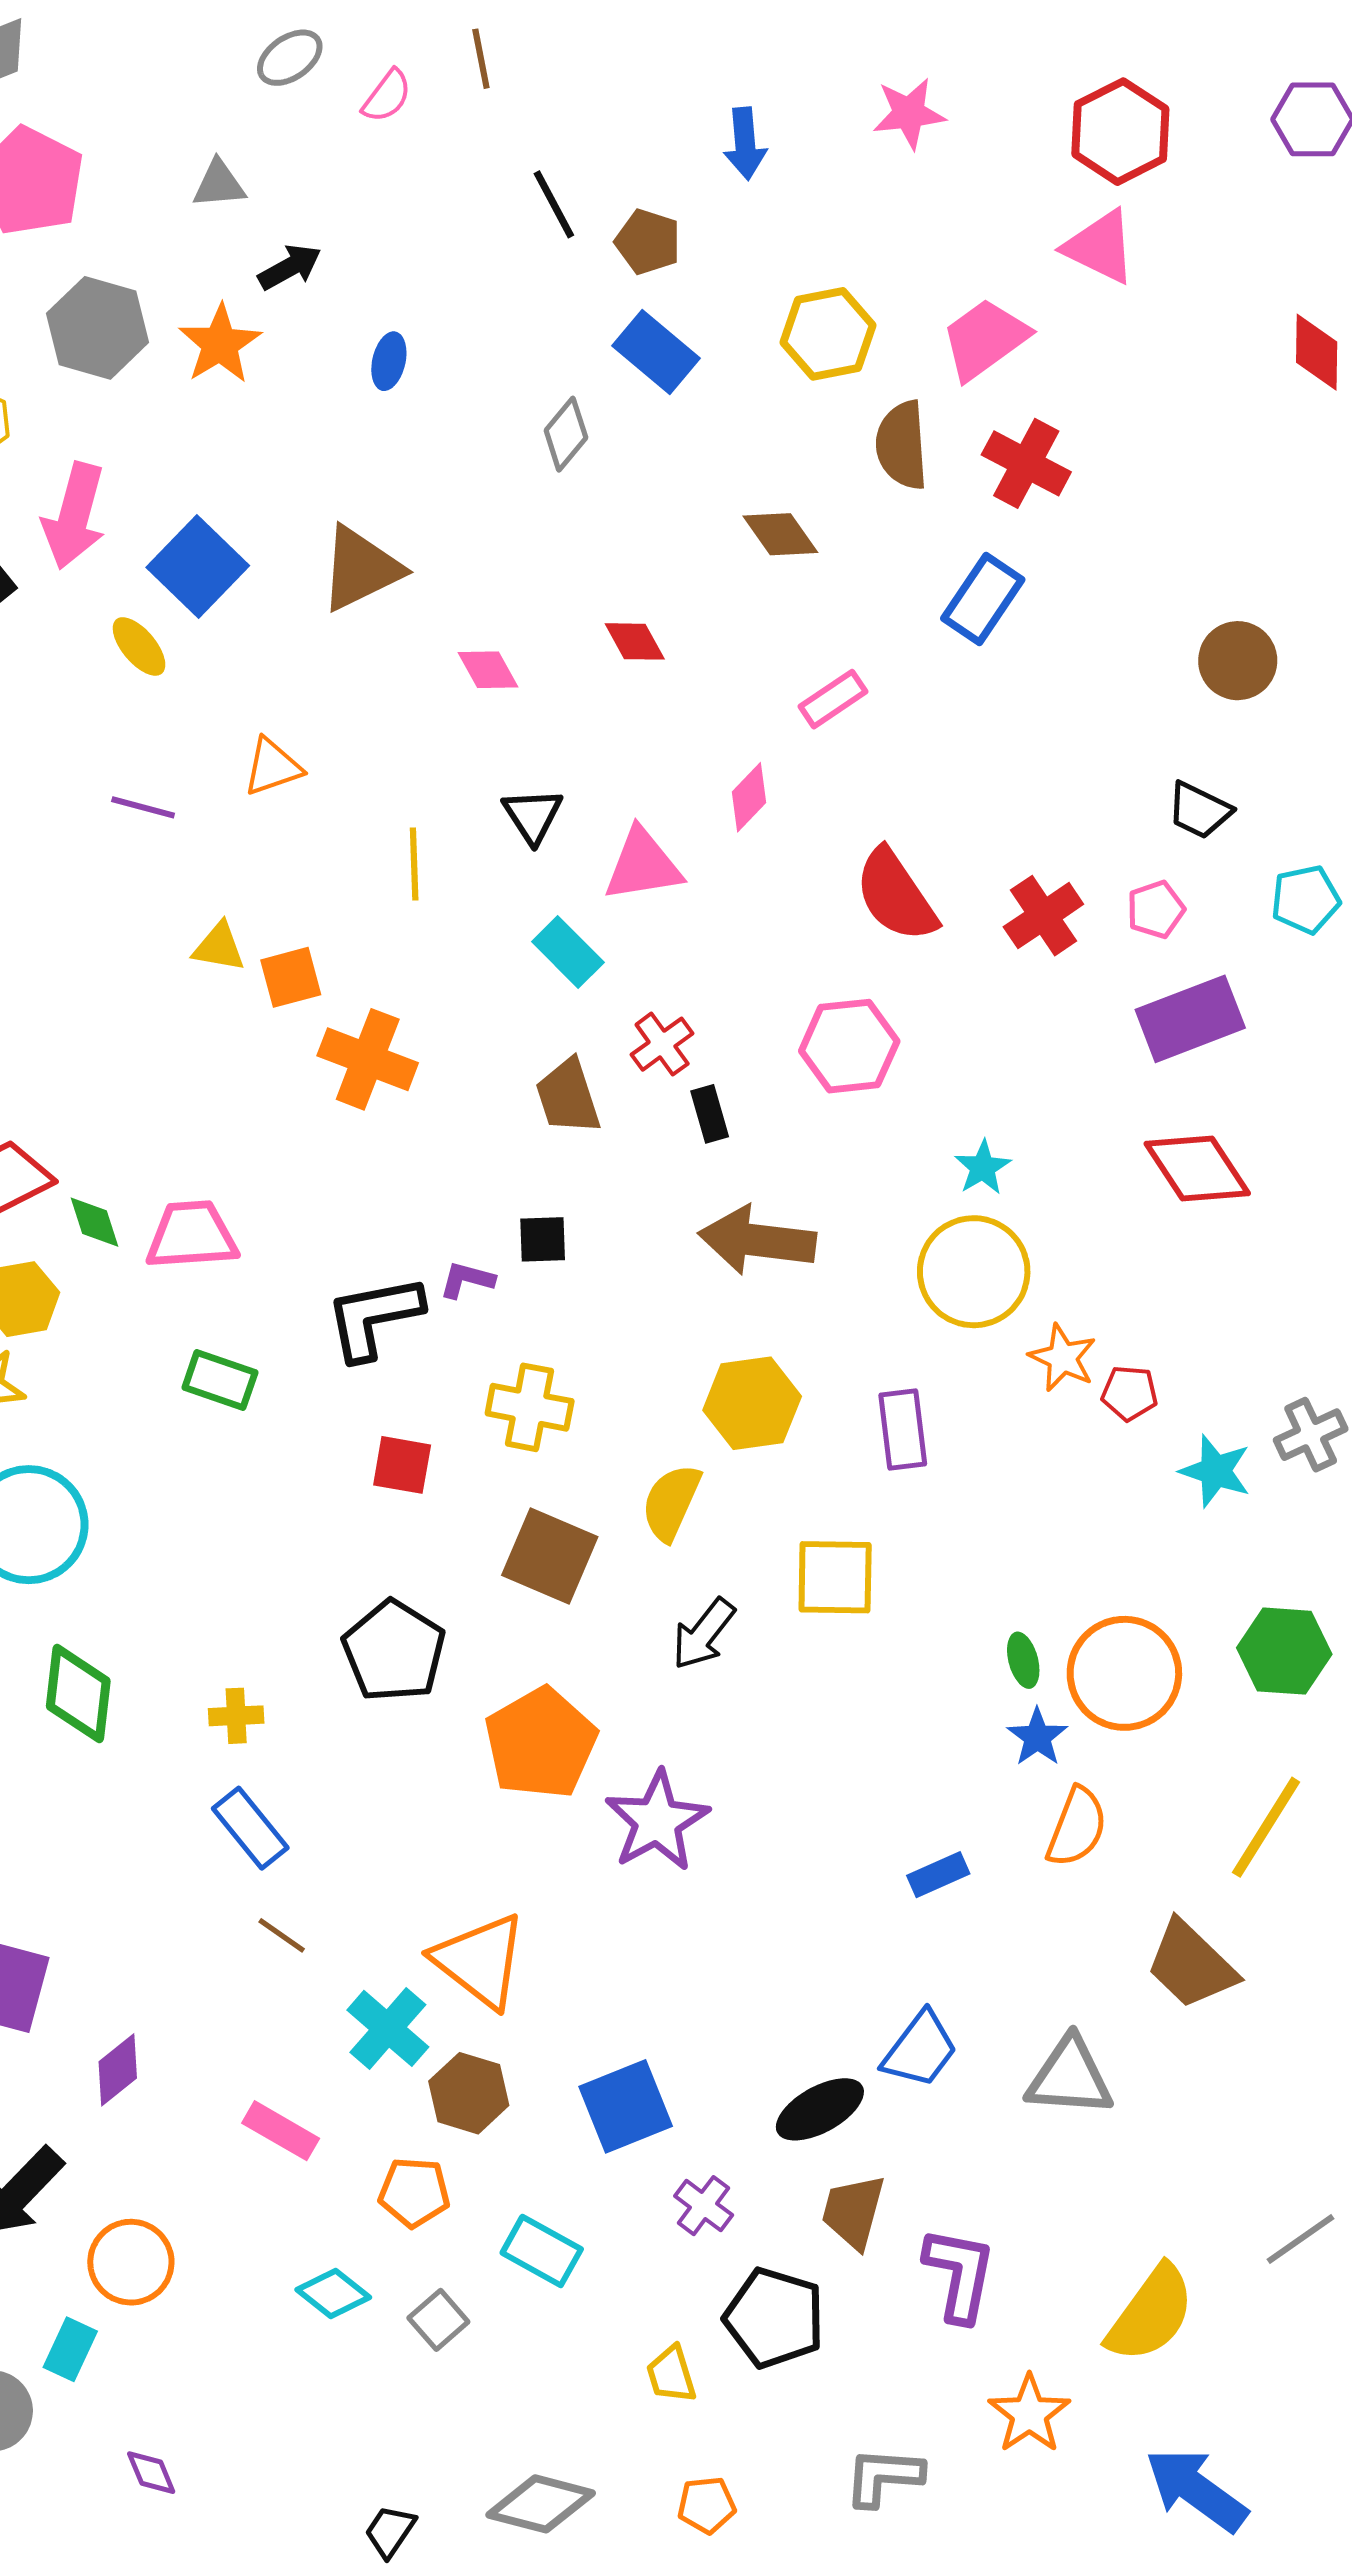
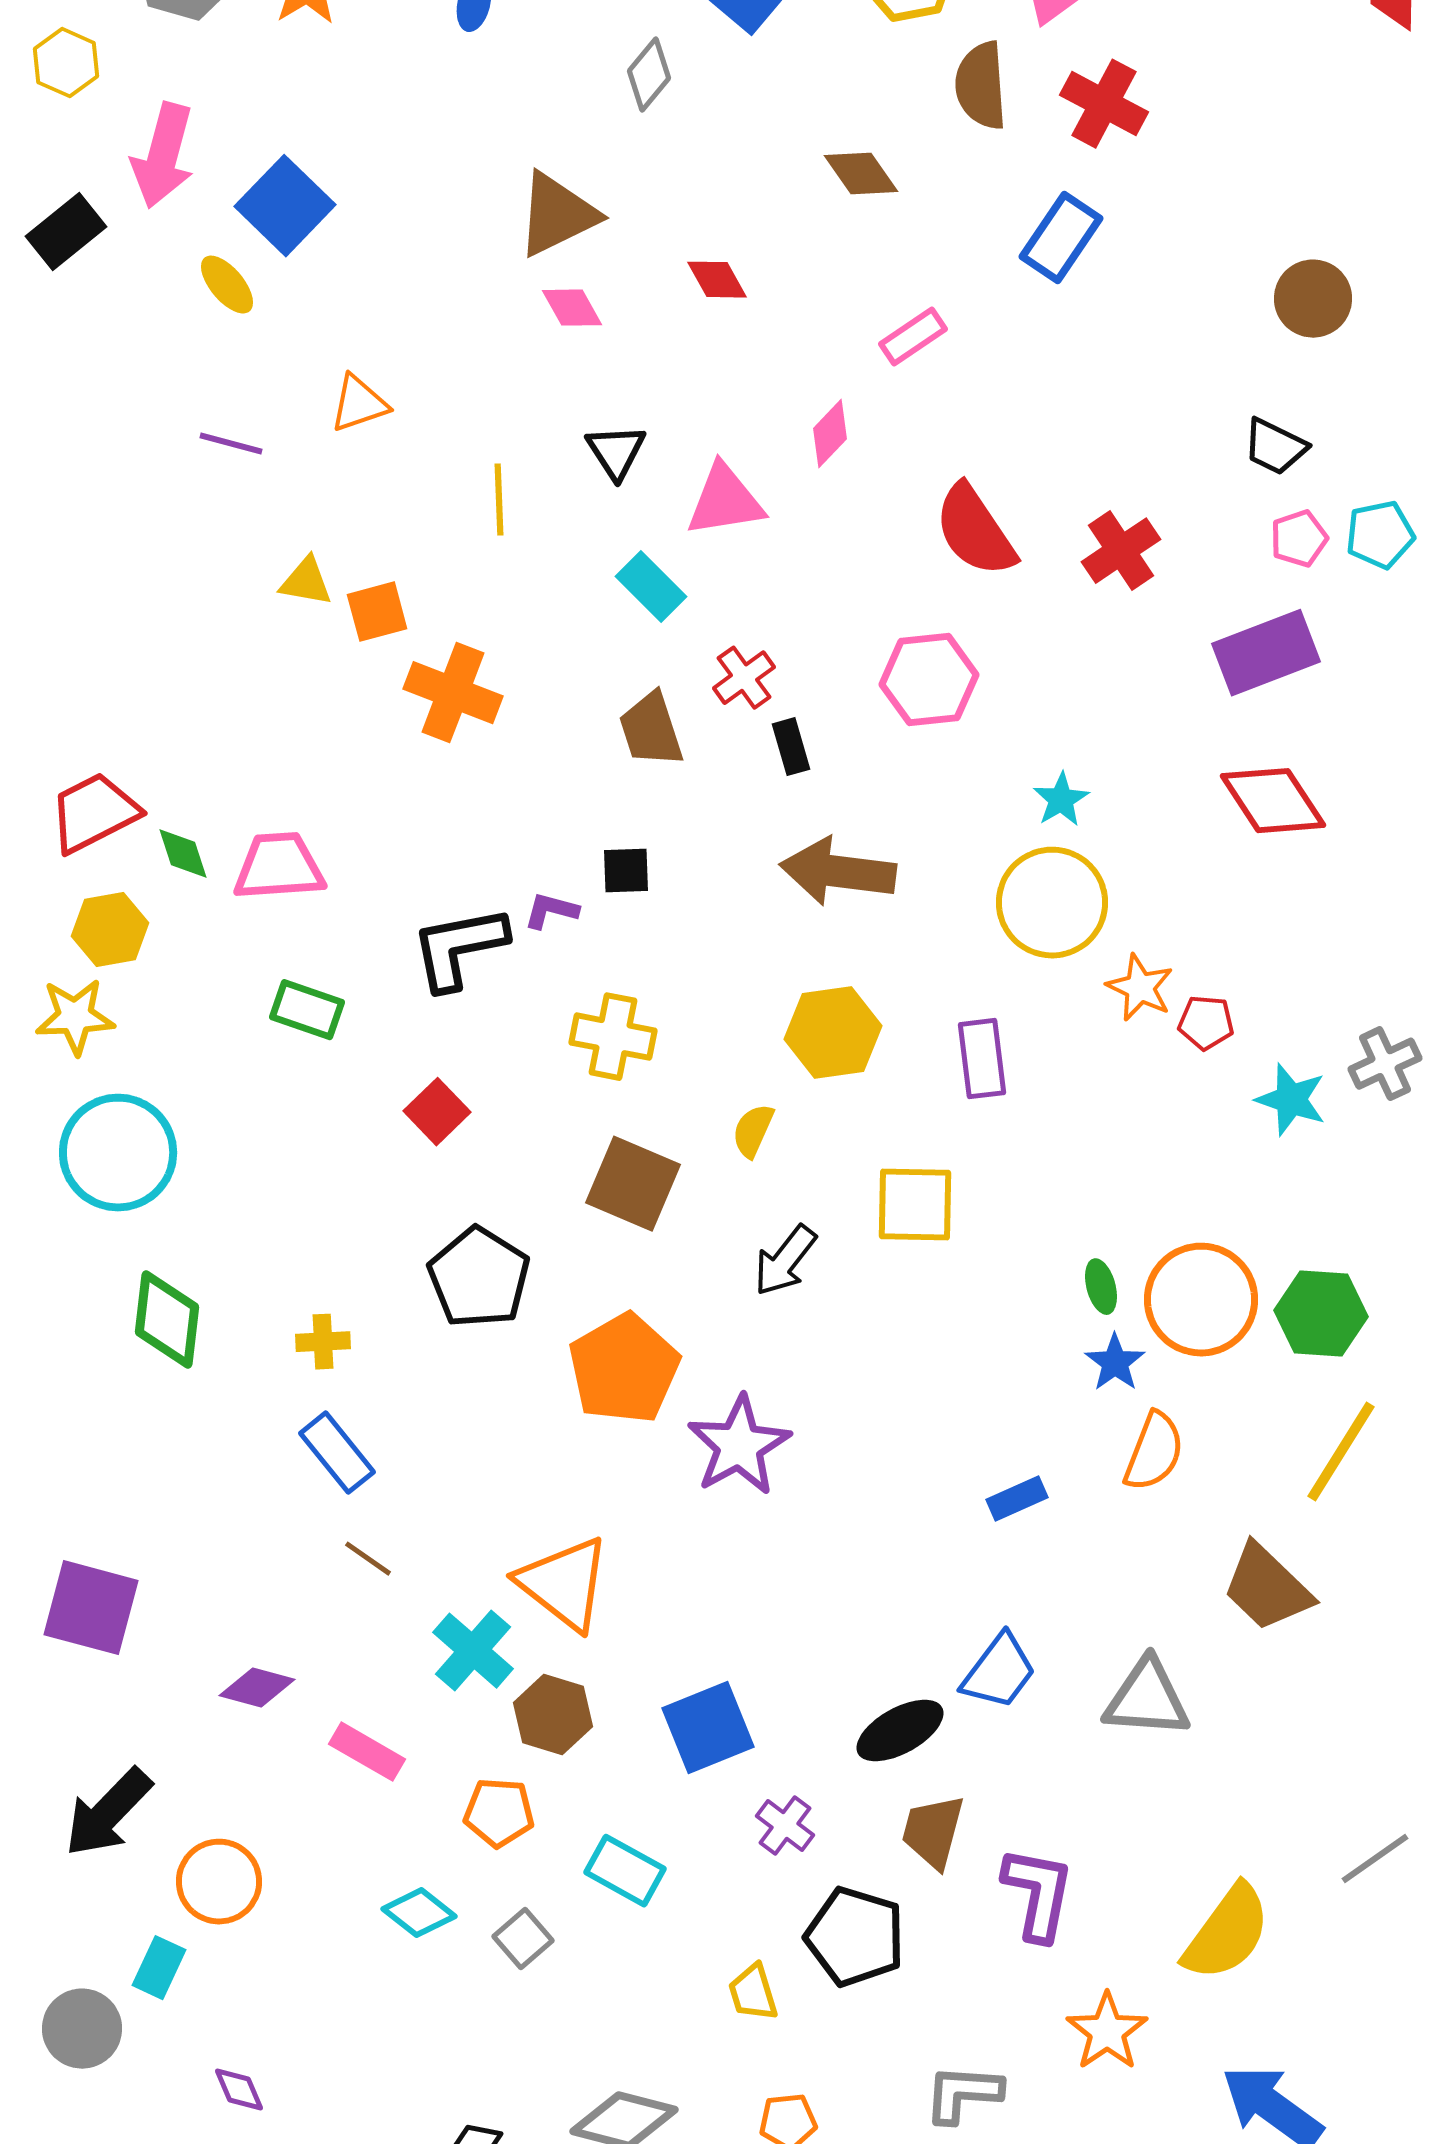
brown triangle: (361, 569) -> (557, 215), moved
pink pentagon: (1156, 910) -> (1299, 539), moved
red square: (402, 1465) -> (437, 1112), moved, turned 36
yellow semicircle: (671, 1502) -> (753, 1131), size x0.7
green hexagon: (1284, 1651) -> (1321, 1314), moved
purple diamond: (118, 2070) -> (257, 1688), moved, turned 54

